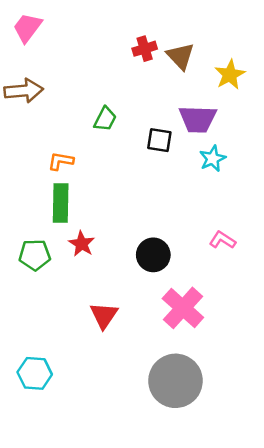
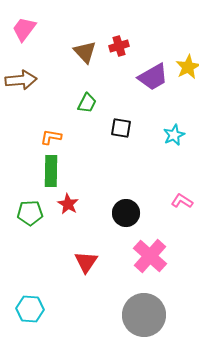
brown triangle: (180, 56) -> (85, 52), moved
purple trapezoid: (198, 119) -> (153, 77), moved, turned -32
black square: (159, 140) -> (121, 128), moved

